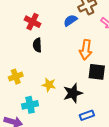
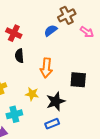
orange arrow: (86, 50) -> (46, 68), moved
blue rectangle: (87, 115) -> (52, 124), moved

